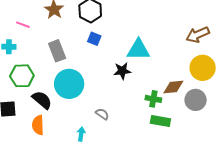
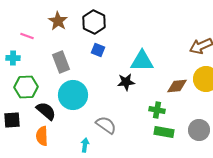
brown diamond: (173, 87) -> (177, 86), moved
gray circle: (196, 100) -> (199, 130), moved
gray semicircle: (102, 114) -> (106, 125), size x1.5

